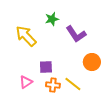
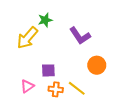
green star: (52, 19) -> (45, 20), moved
yellow arrow: (26, 36) -> (27, 38), turned -95

